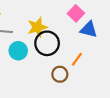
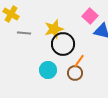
cyan circle: (18, 51) -> (48, 70), moved
orange line: (77, 59) -> (79, 61), moved

